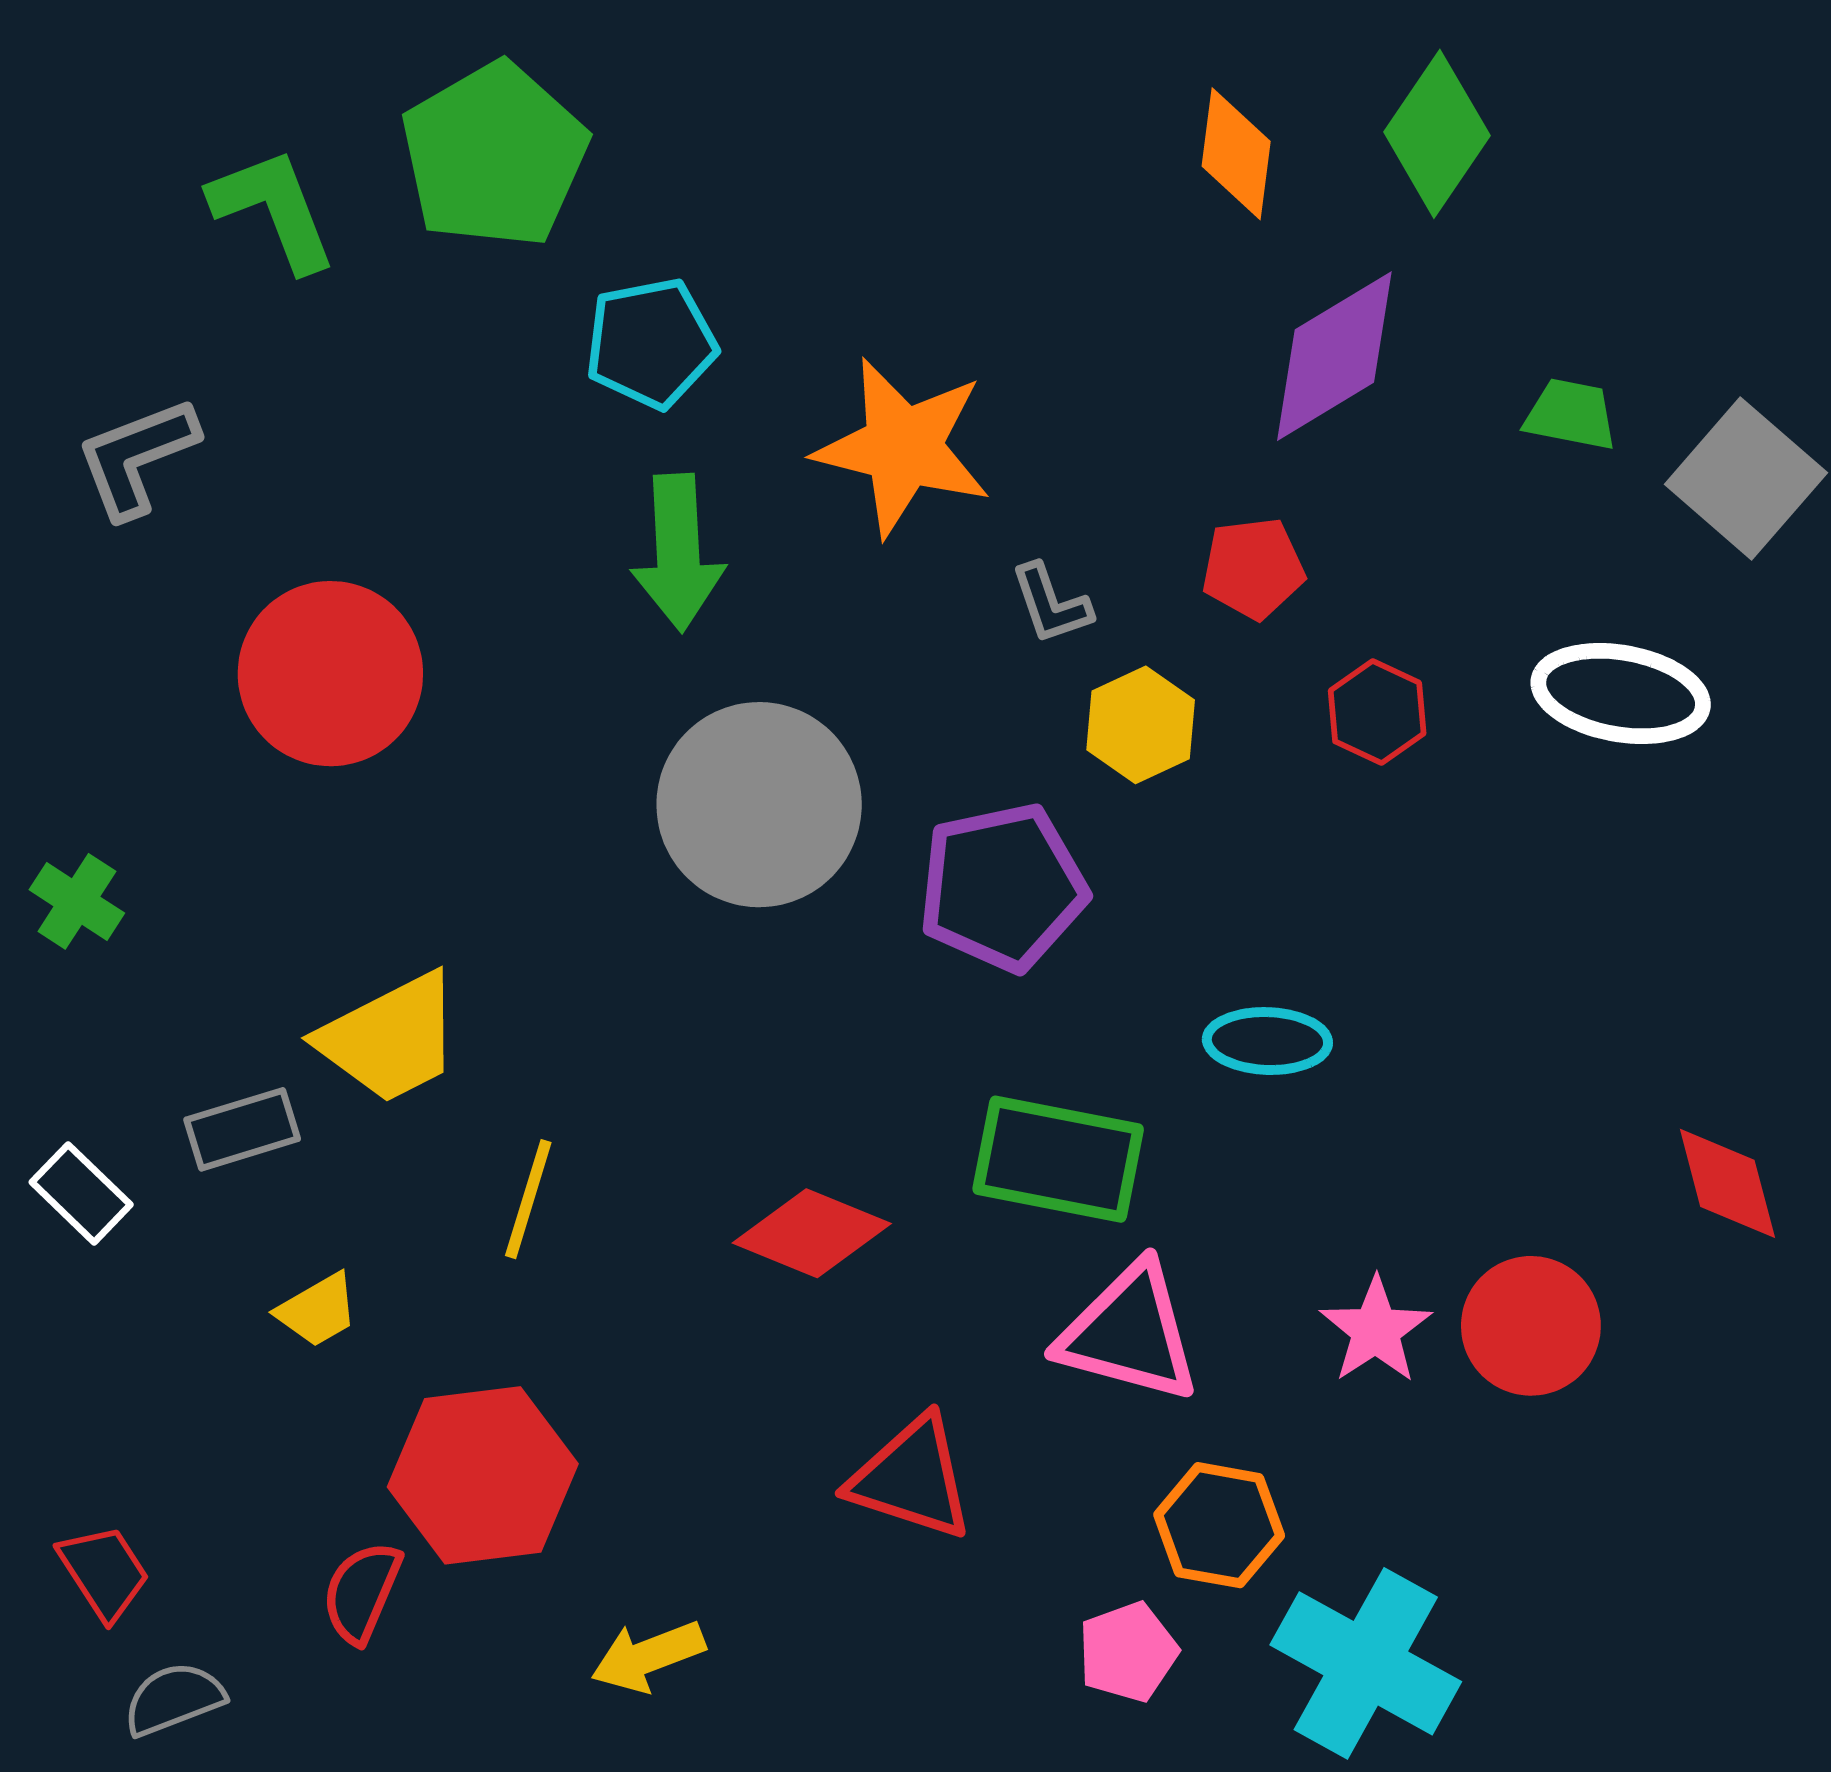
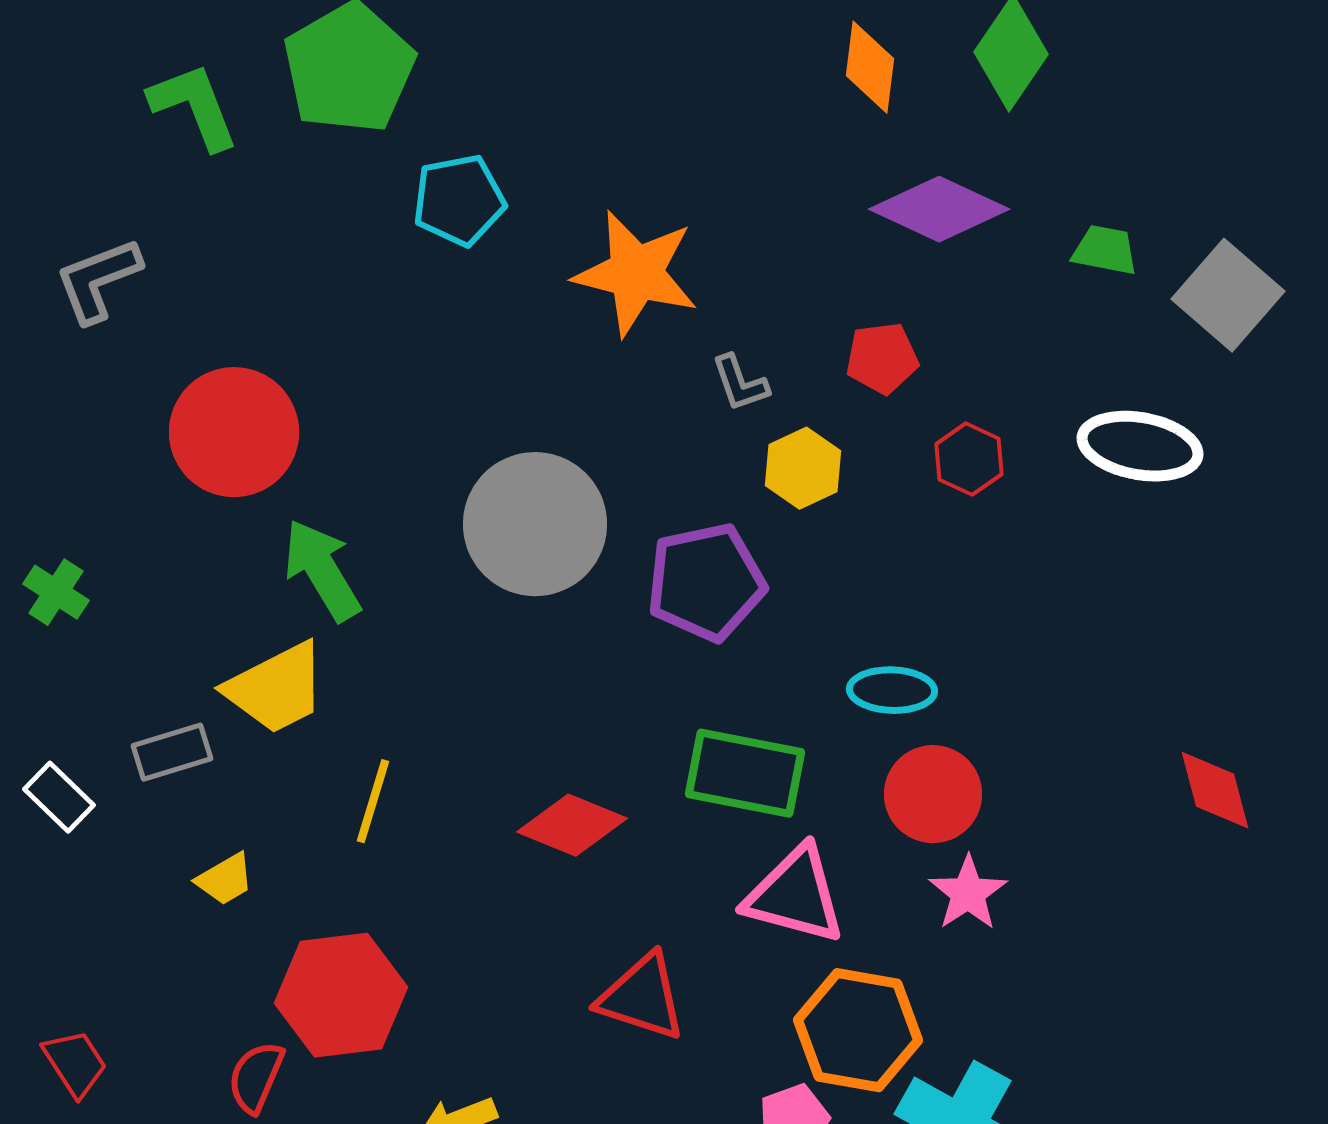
purple diamond: (1334, 356) -> (939, 209), turned 56
green arrow: (678, 553) -> (322, 570), moved, turned 152
red circle: (1531, 1326) -> (933, 794), moved
orange hexagon: (1219, 1525) -> (858, 1030), size x1.4

